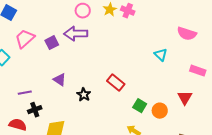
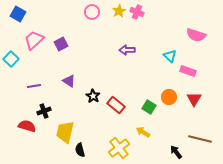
purple arrow: (76, 34) -> (127, 50), moved, size x0.7
pink rectangle: (198, 71) -> (188, 71), moved
red rectangle: (116, 83) -> (116, 105), moved
purple line: (25, 93) -> (34, 86), moved
orange circle: (160, 111) -> (169, 97), moved

